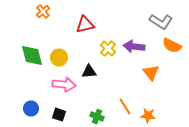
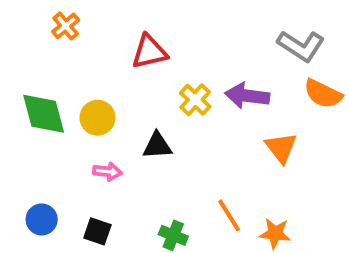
pink arrow: (64, 85) -> (107, 172), size x0.6

